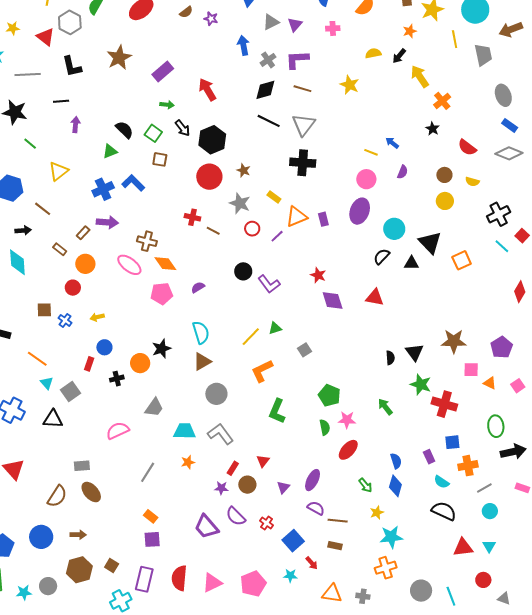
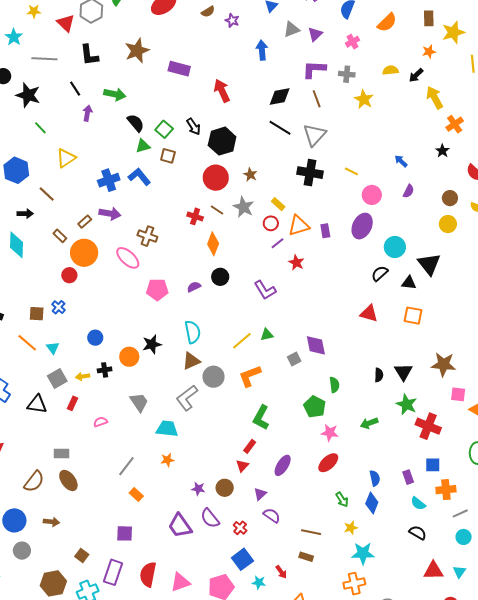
pink cross: (333, 28) -> (353, 42), turned -32
gray cross: (268, 60) -> (347, 74), moved, turned 35
purple rectangle: (163, 72) -> (179, 69), turned 50
brown line: (302, 89) -> (317, 99), turned 48
black line: (61, 101) -> (75, 89), turned 56
green arrow: (167, 105) -> (115, 94), moved, size x1.5
green triangle: (110, 151) -> (143, 146), moved
yellow line: (371, 152) -> (351, 171), moved
red circle: (252, 229) -> (271, 223), moved
brown line: (213, 231) -> (217, 210), moved
orange square: (462, 260) -> (413, 316), moved, turned 30
orange circle: (85, 264) -> (84, 253), size x1.4
orange diamond: (165, 264) -> (213, 244), moved, turned 50
black circle: (243, 271) -> (220, 277), moved
red star: (318, 275) -> (296, 263), moved
purple diamond: (333, 300) -> (316, 345), moved
brown square: (44, 310) -> (37, 314), moved
yellow arrow: (97, 317) -> (83, 376), moved
red rectangle: (89, 364) -> (72, 403), moved
cyan triangle: (47, 383) -> (53, 348), moved
gray circle: (216, 394) -> (214, 377), moved
gray trapezoid: (154, 407) -> (139, 402), turned -75
green arrow: (385, 407) -> (369, 423), turned -78
green semicircle: (325, 427) -> (334, 385), moved
pink semicircle: (118, 431) -> (100, 422), size x0.6
gray L-shape: (221, 434) -> (187, 398), moved, turned -96
red rectangle: (233, 468) -> (250, 446), moved
purple ellipse: (313, 480) -> (283, 465), moved
purple semicircle: (316, 508) -> (272, 515), moved
black semicircle: (444, 511) -> (418, 533), size x0.7
orange rectangle: (151, 516) -> (136, 494), moved
blue square: (293, 541) -> (242, 559), moved
brown hexagon: (79, 570) -> (53, 583), moved
gray circle: (48, 586) -> (22, 551), moved

